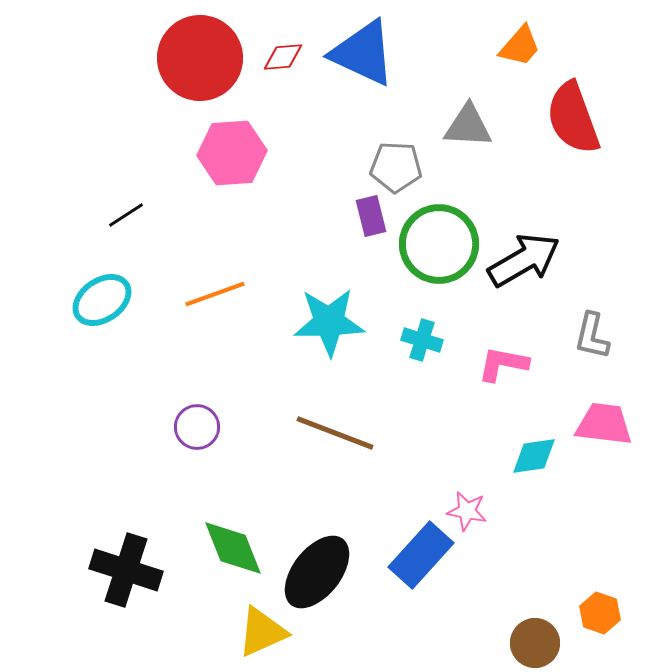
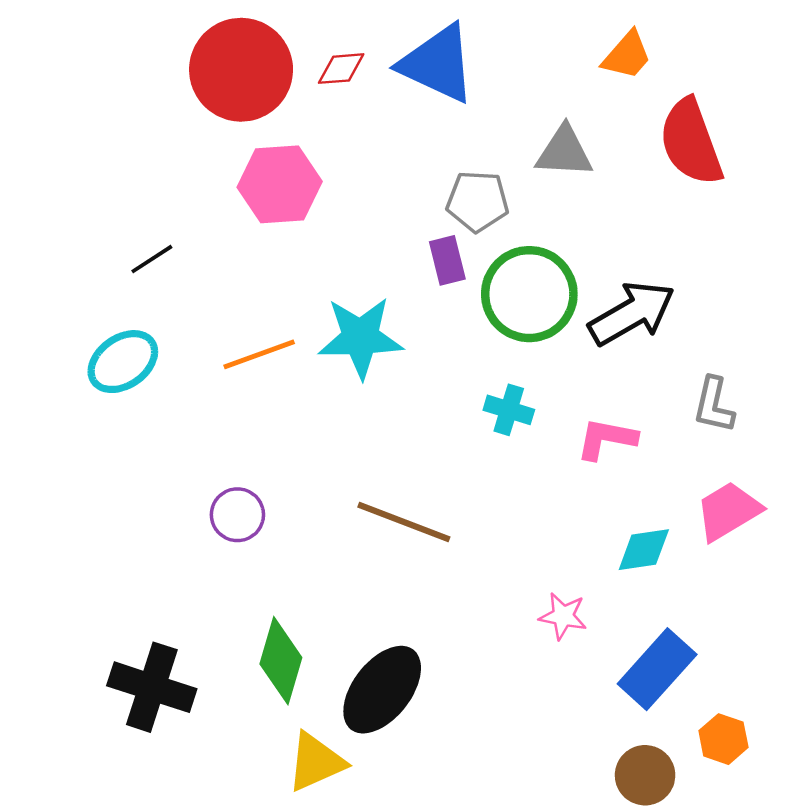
cyan star: (329, 322) -> (360, 337), moved
pink trapezoid: (604, 424) -> (728, 511), turned -38
green diamond: (233, 548) -> (281, 661), turned 38
blue rectangle: (421, 555) -> (657, 669), moved

